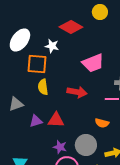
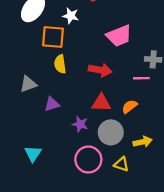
red triangle: (56, 120) -> (101, 103), moved
orange semicircle: (102, 123) -> (130, 106), turned 128
purple star: (60, 147) -> (80, 124), moved

